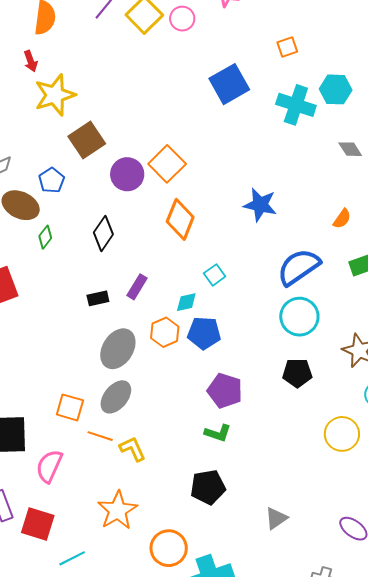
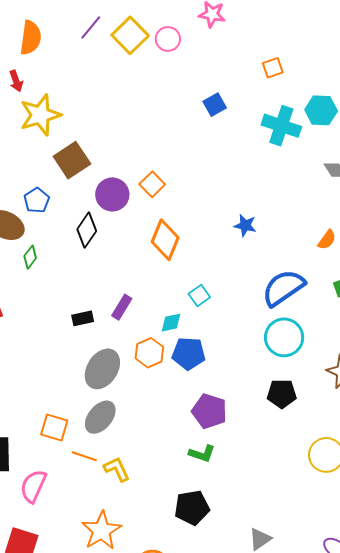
blue square: (229, 84) -> (215, 105), size x0.6
orange square: (167, 164) -> (152, 184), size x0.7
blue star: (260, 205) -> (245, 225), size x0.7
black diamond: (103, 233) -> (87, 230), moved

